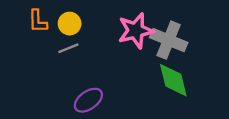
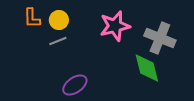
gray cross: (169, 40) -> (160, 38), moved

